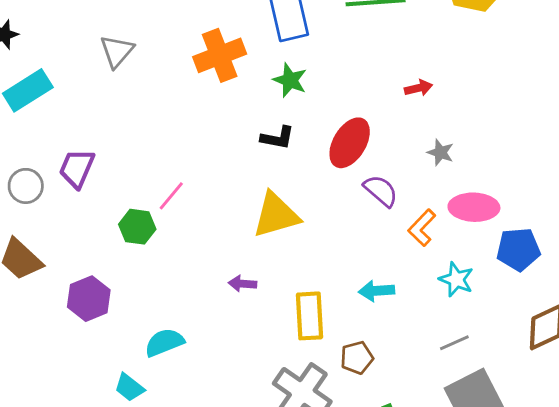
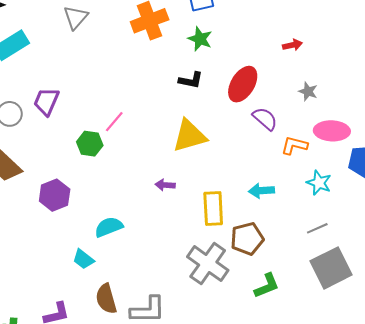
orange L-shape: (422, 228) -> (294, 145), turned 60
brown pentagon: (357, 358) -> (247, 239), size x1.4

